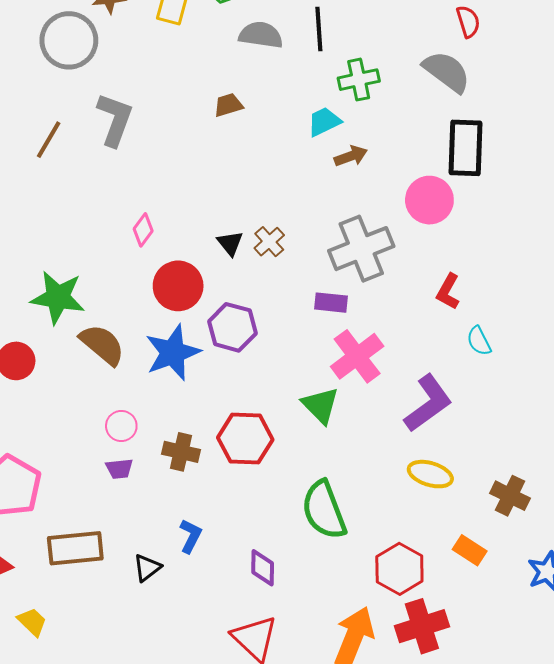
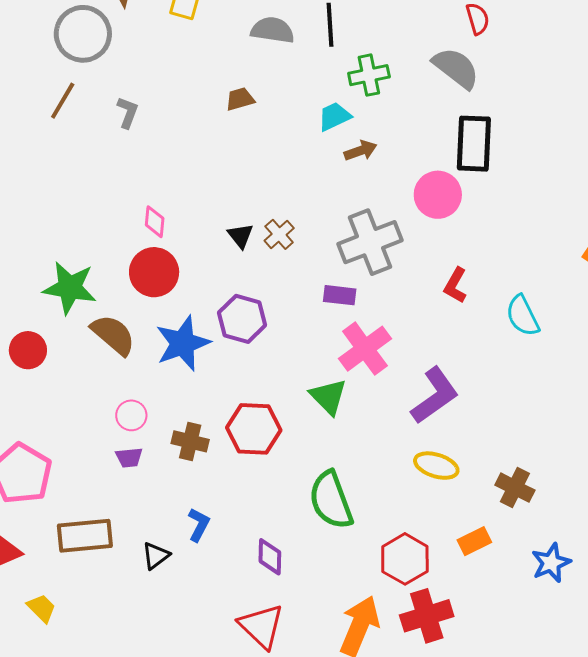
gray L-shape: (115, 119) -> (128, 112), size x0.6
brown line: (49, 140) -> (63, 101), moved
pink diamond: (143, 230) -> (155, 222), turned -32
red circle: (178, 286) -> (154, 272), moved
cyan semicircle: (479, 341) -> (523, 316), moved, size x1.4
orange rectangle: (470, 550) -> (474, 541), turned -60

